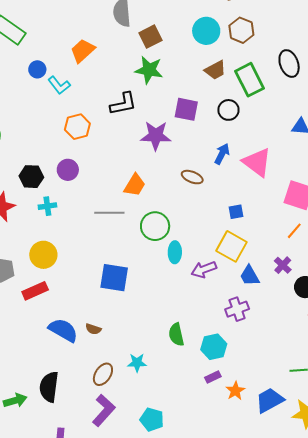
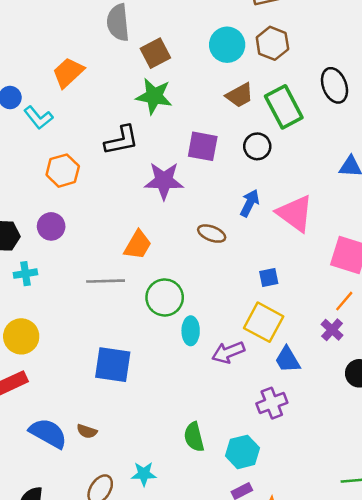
purple cross: (283, 265) -> (332, 330), moved

